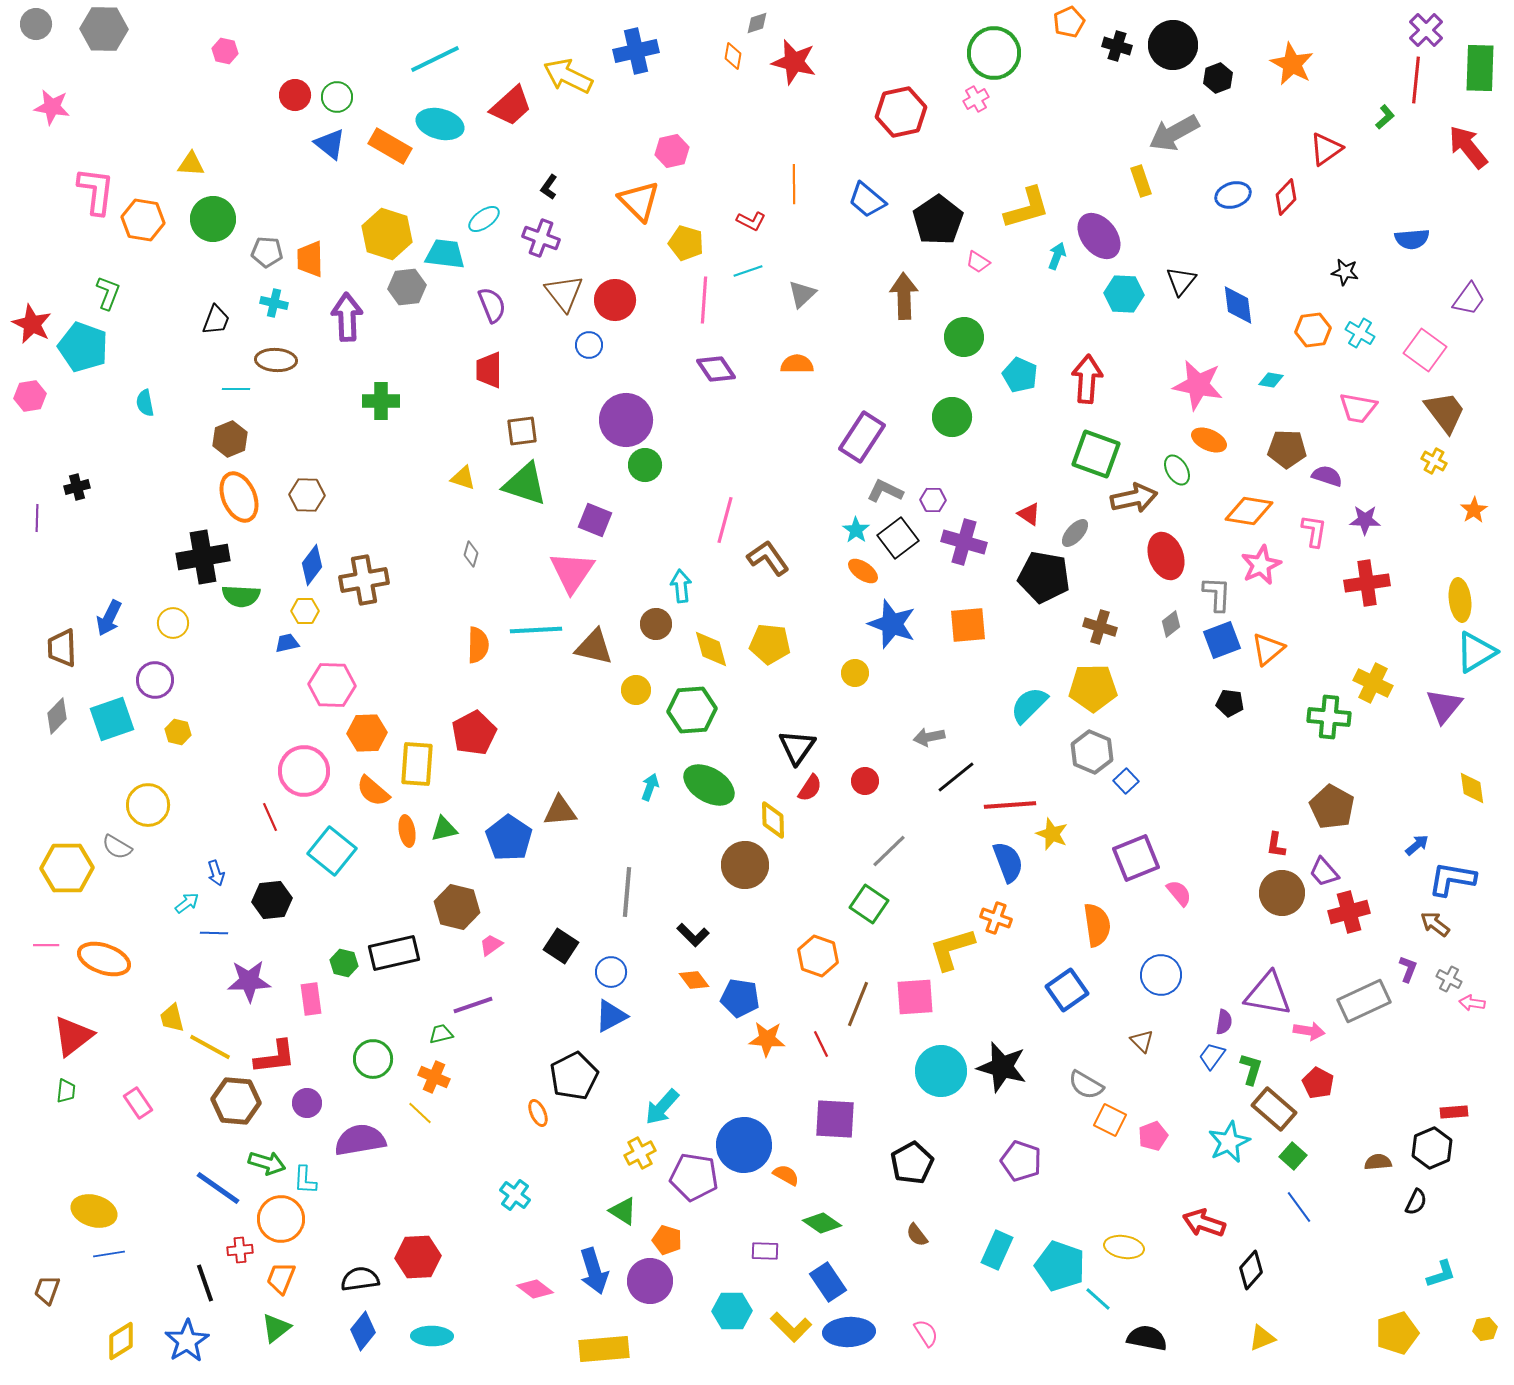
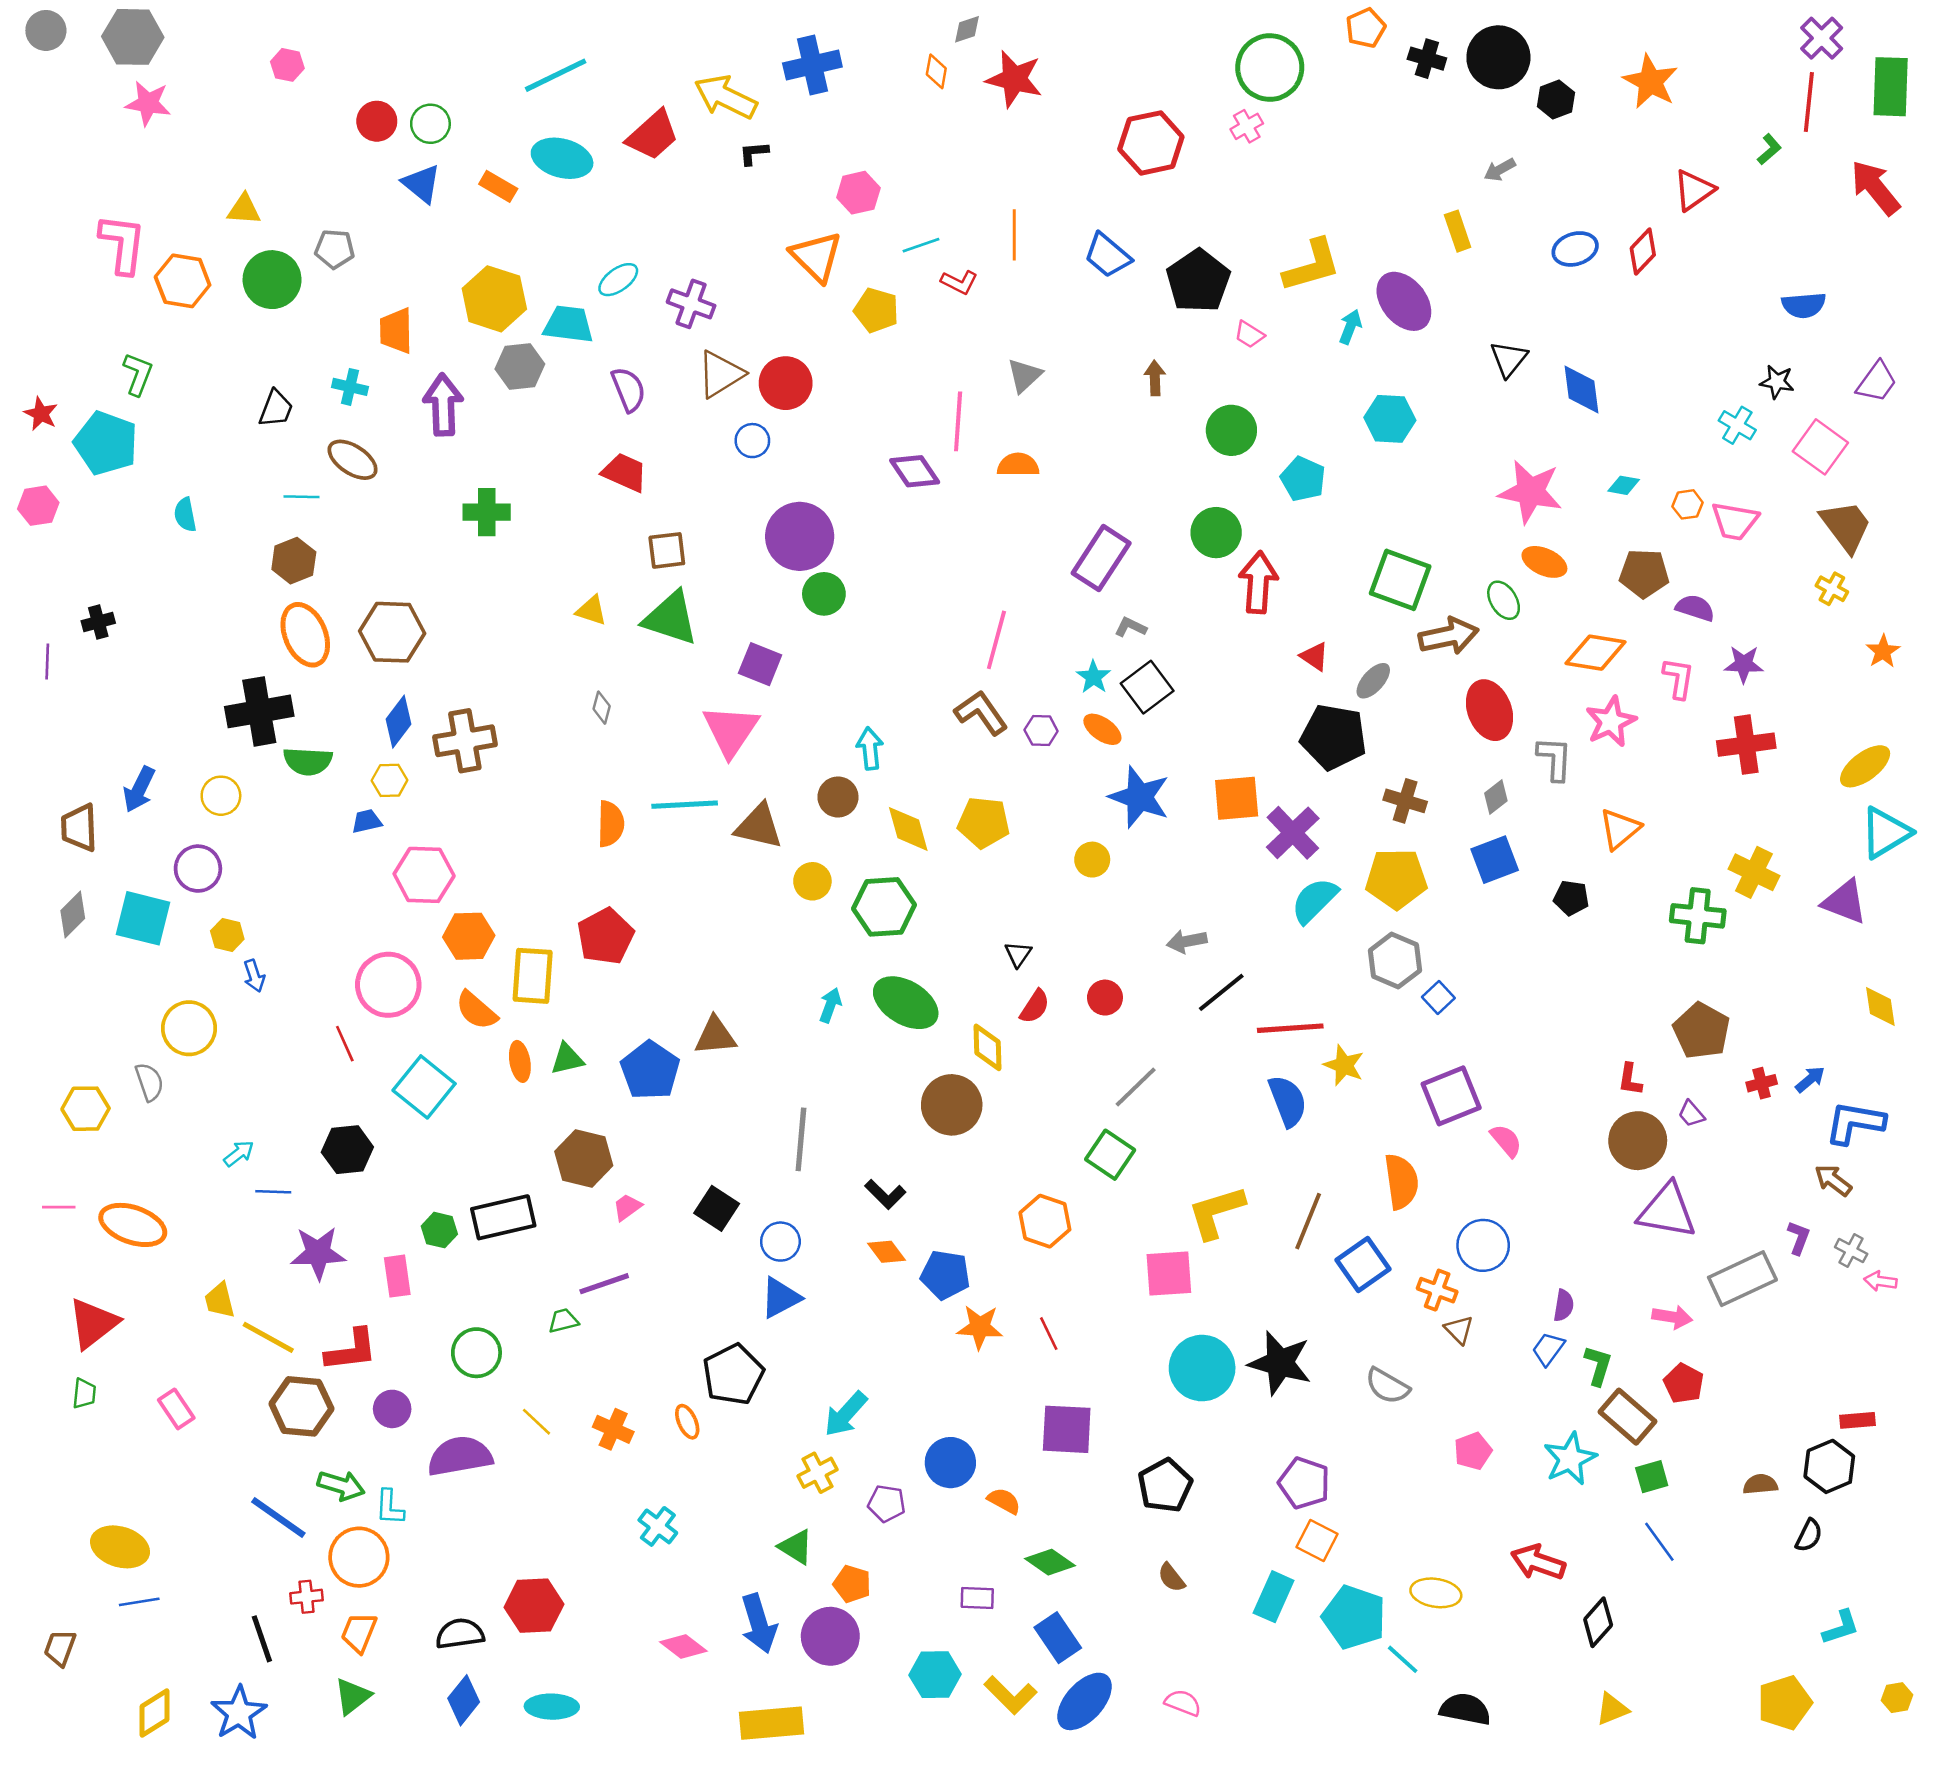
pink star: (52, 107) -> (148, 103), moved
gray arrow: (1174, 133) -> (1500, 170), size x0.5
orange rectangle: (390, 146) -> (498, 186), size x0.7
black L-shape: (549, 187) -> (754, 153), moved, turned 50
gray pentagon: (267, 252) -> (335, 249), moved
cyan line: (748, 271) -> (921, 245), moved
black star: (1345, 272) -> (1777, 382), moved
brown triangle: (564, 293) -> (720, 374), turned 36
cyan hexagon: (1124, 294) -> (1390, 419), moved
brown arrow: (904, 296) -> (1155, 378), size x0.6
pink line: (704, 300) -> (958, 421), moved
red star: (32, 324) -> (41, 414), size x0.7
orange hexagon: (1313, 330) -> (1688, 504), moved, size x0.7
brown ellipse: (276, 360) -> (353, 460), turned 30
red trapezoid: (489, 370) -> (625, 473), turned 114
red arrow: (1087, 379) -> (1258, 582), moved
gray L-shape: (885, 491) -> (1131, 627), size x0.7
brown hexagon: (307, 495) -> (392, 632), size x1.4
purple hexagon: (933, 500) -> (1041, 731), moved
pink line: (725, 520) -> (996, 640), moved
purple cross: (964, 542) -> (1293, 833), moved, turned 30
yellow ellipse: (1460, 600) -> (1865, 766), turned 60
blue square: (1222, 640) -> (1495, 860), moved
purple triangle: (1444, 706) -> (1845, 902), turned -48
cyan square: (112, 719) -> (143, 918), turned 33
black triangle: (797, 747) -> (1018, 954), size x0.6
gray semicircle: (117, 847) -> (149, 1082), turned -140
yellow hexagon: (67, 868) -> (86, 1109), size x0.7
purple trapezoid: (1324, 872) -> (1691, 1114), size x0.7
blue arrow: (216, 873) -> (254, 976), moved
red cross: (1349, 912) -> (1762, 1083), moved, size x0.6
orange cross: (996, 918) -> (1437, 1290), moved
purple triangle: (1268, 994) -> (1667, 1211), moved
brown line: (858, 1004) -> (1308, 1221), moved
orange cross: (434, 1077) -> (613, 1429), moved
orange square: (1110, 1120) -> (1317, 1540), moved
blue circle: (744, 1145) -> (950, 1463), size x0.7
green square: (1293, 1156) -> (1652, 1477), turned 32
purple pentagon: (694, 1177) -> (887, 1503), size x0.6
blue ellipse: (849, 1332) -> (1085, 1701), turned -45
pink semicircle: (926, 1333) -> (1183, 1703), turned -36

